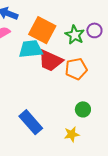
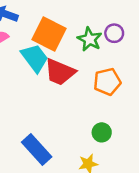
cyan trapezoid: (31, 49) -> (35, 58), turned 60
orange pentagon: (76, 69) -> (107, 82), moved

